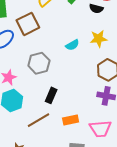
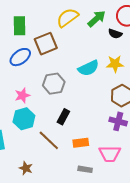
cyan semicircle: (72, 45) -> (88, 68), size x1.5
brown line: (39, 120) -> (49, 140), turned 70

